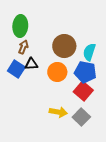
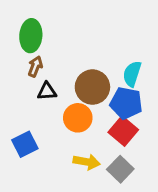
brown circle: (64, 46) -> (92, 87), moved
blue square: (16, 69) -> (25, 144), moved, turned 30
orange circle: (57, 72) -> (78, 118), moved

